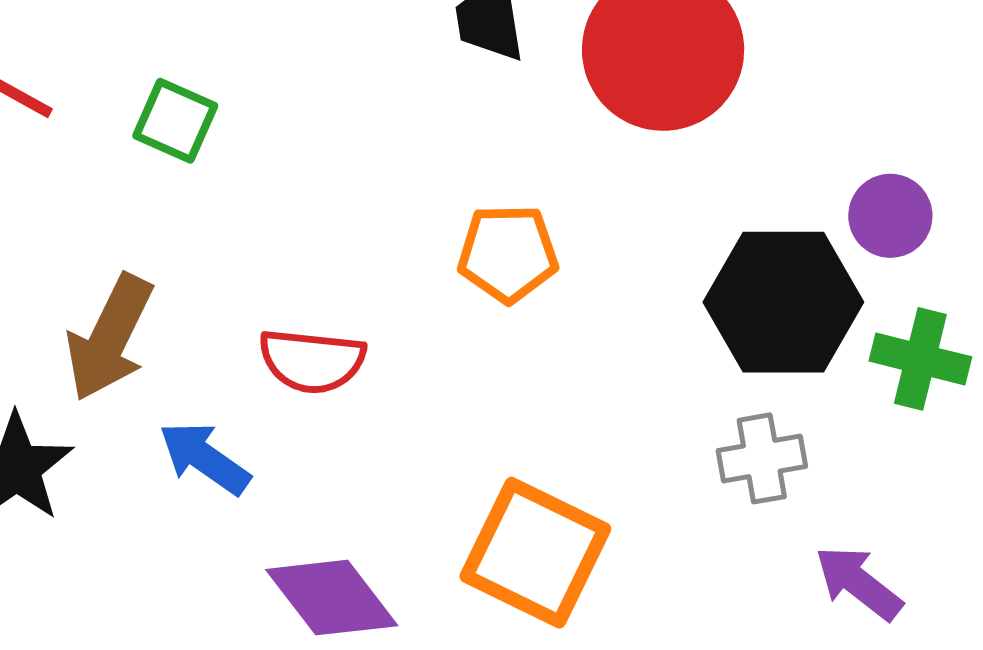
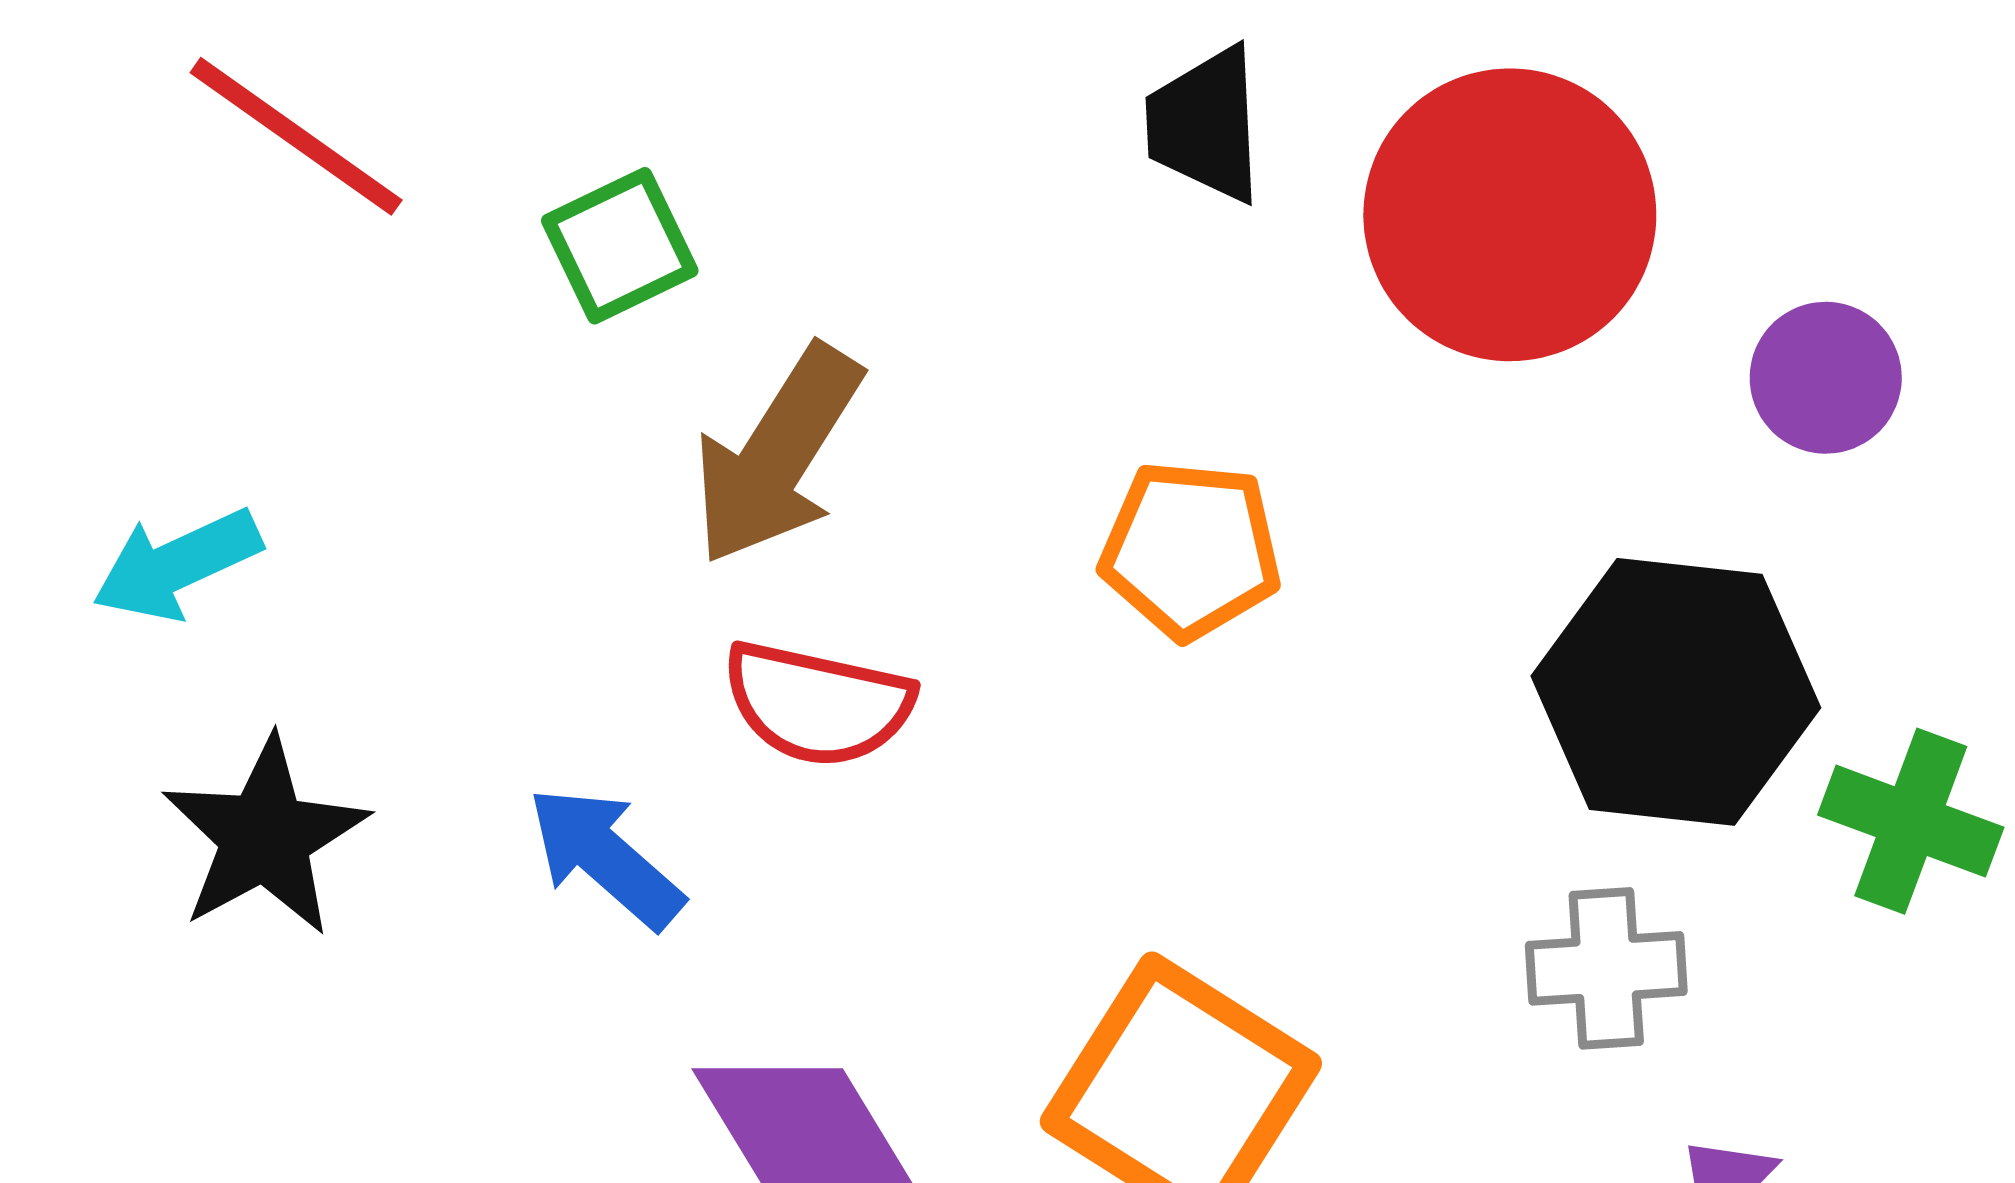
green square: (175, 121) -> (620, 246), turned 34
purple circle: (890, 216) -> (1826, 378), moved
brown arrow: (110, 338) -> (777, 455), moved

